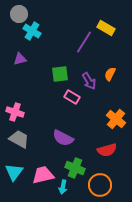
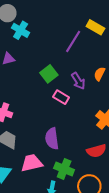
green square: (60, 74) -> (49, 74), turned -30
purple semicircle: (63, 138) -> (52, 139), turned 55
pink trapezoid: (43, 175) -> (32, 163), moved

